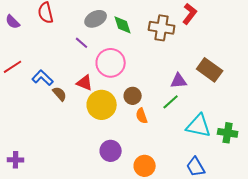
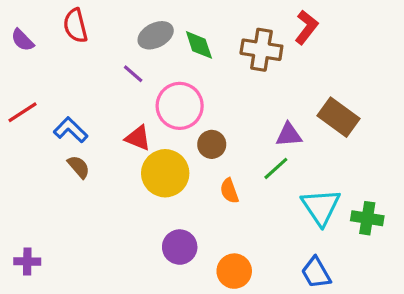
brown semicircle: (60, 94) -> (79, 167), moved
brown circle: (133, 96) -> (212, 144), moved
cyan triangle: (199, 126) -> (321, 207), turned 44

